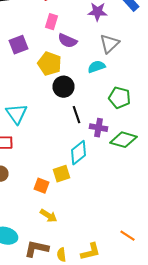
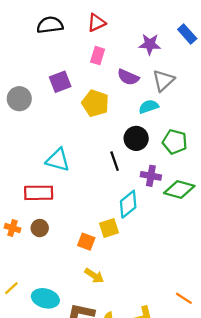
purple semicircle: (68, 41) -> (128, 77), moved
black circle: (64, 87) -> (136, 138), moved
cyan triangle: (16, 114) -> (58, 160), turned -40
black line: (76, 115) -> (115, 161), moved

